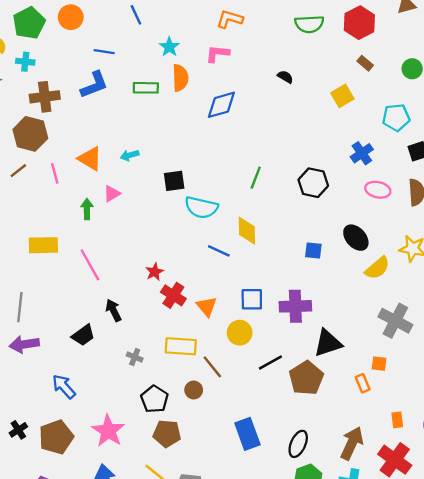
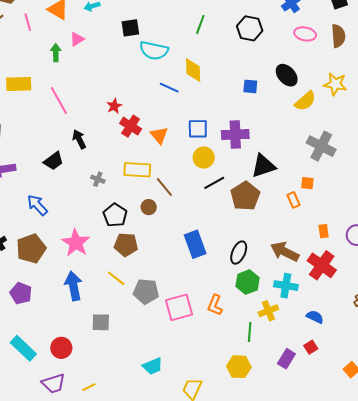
yellow circle: (240, 333) -> (204, 158), moved
brown arrow: (352, 443) -> (285, 252), turned -88

